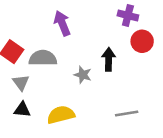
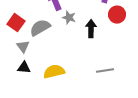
gray semicircle: (43, 58) -> (40, 28), turned -30
gray star: (83, 75) -> (69, 18), moved

